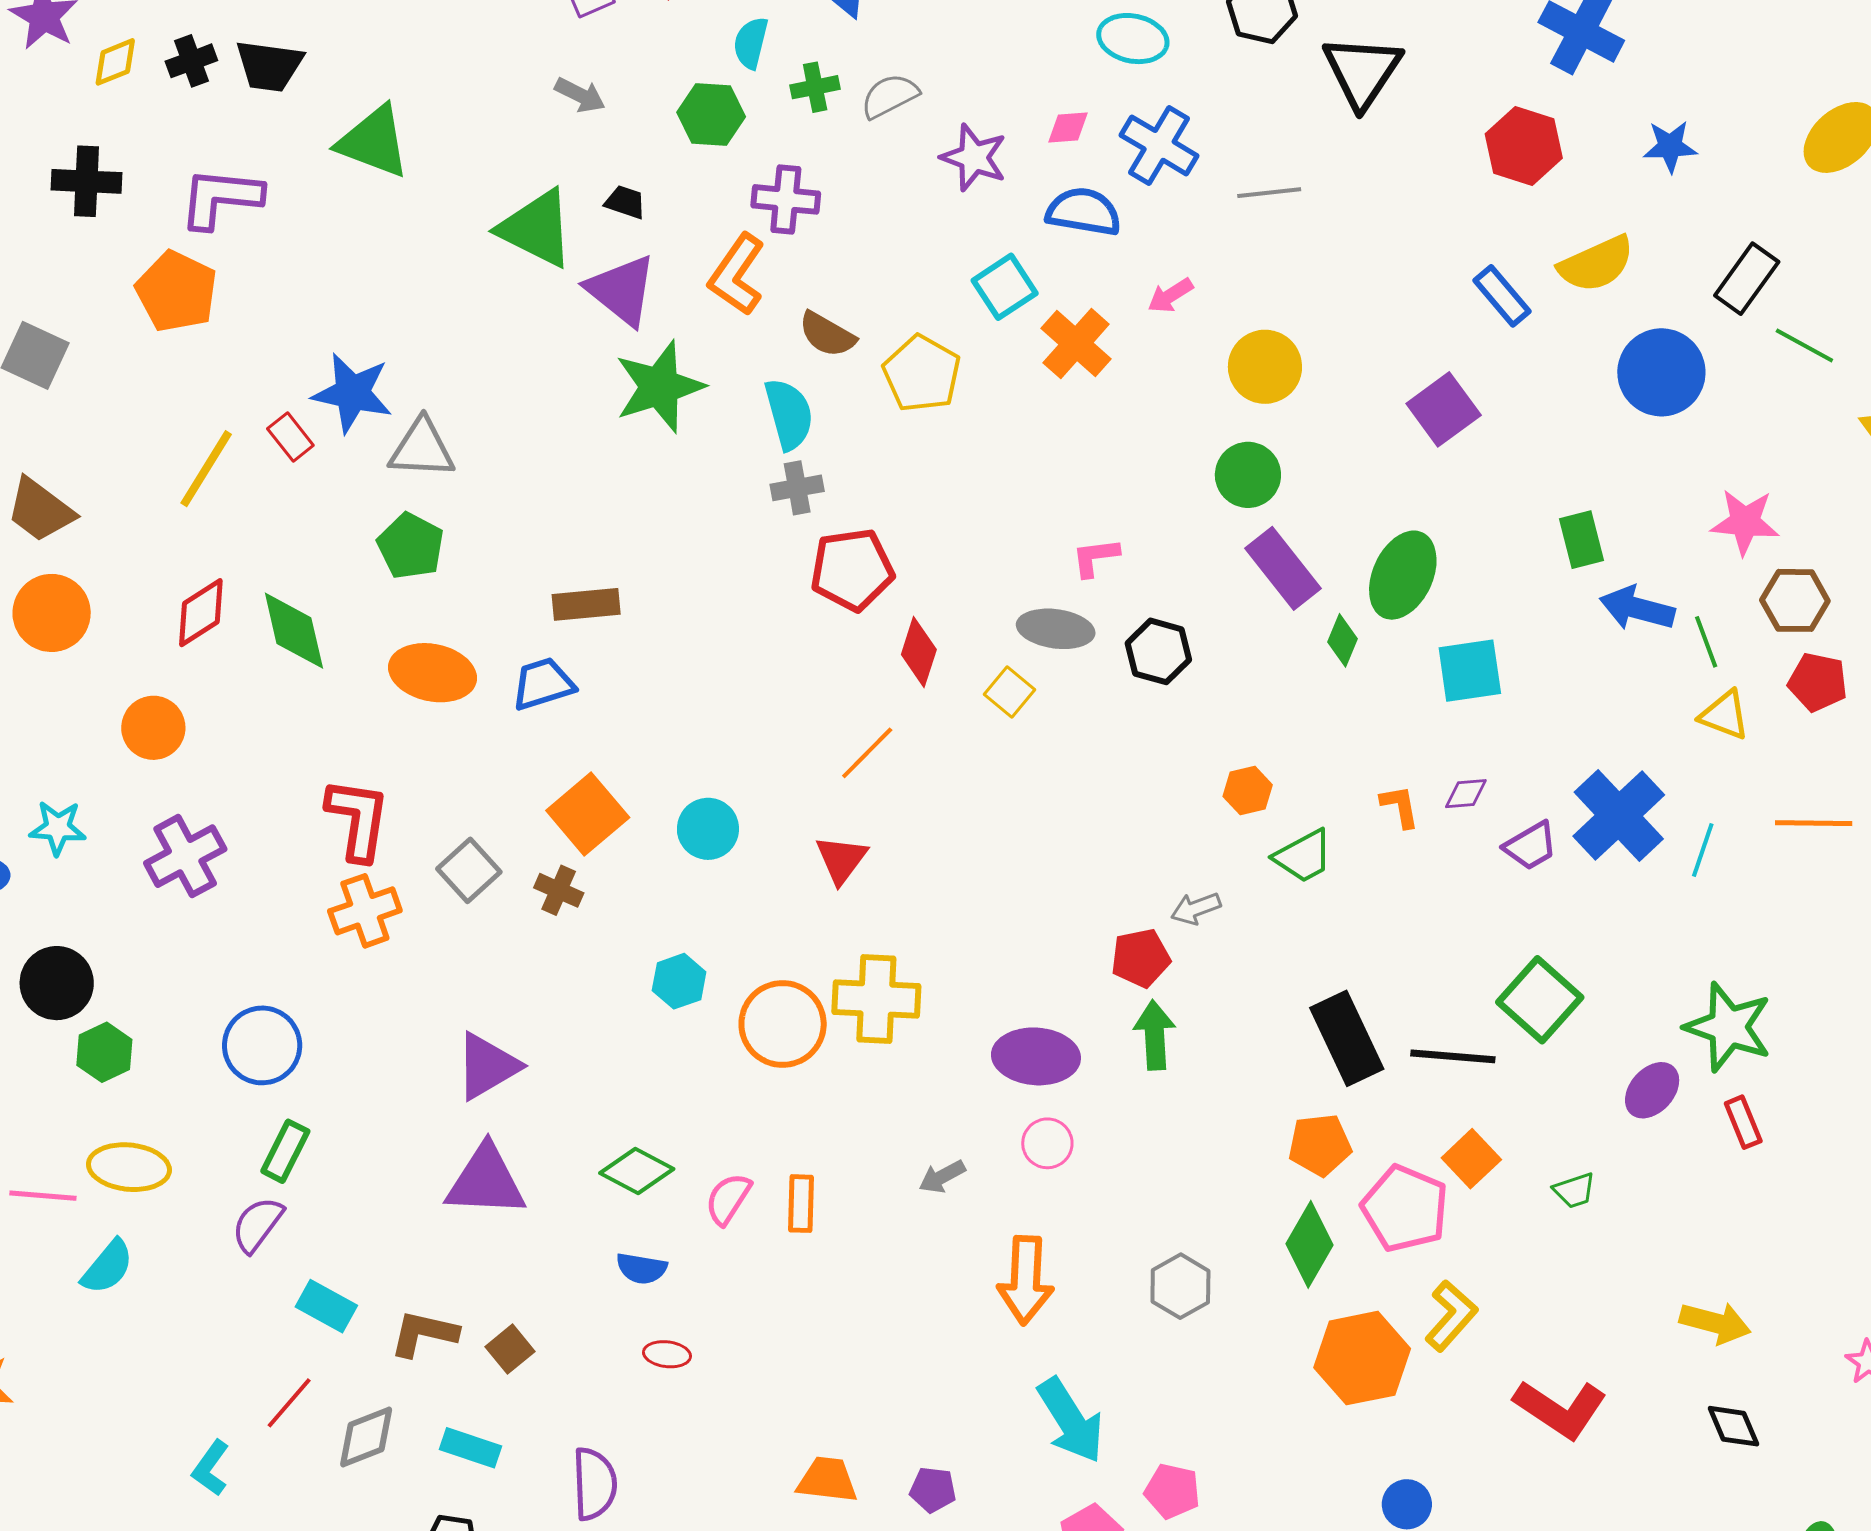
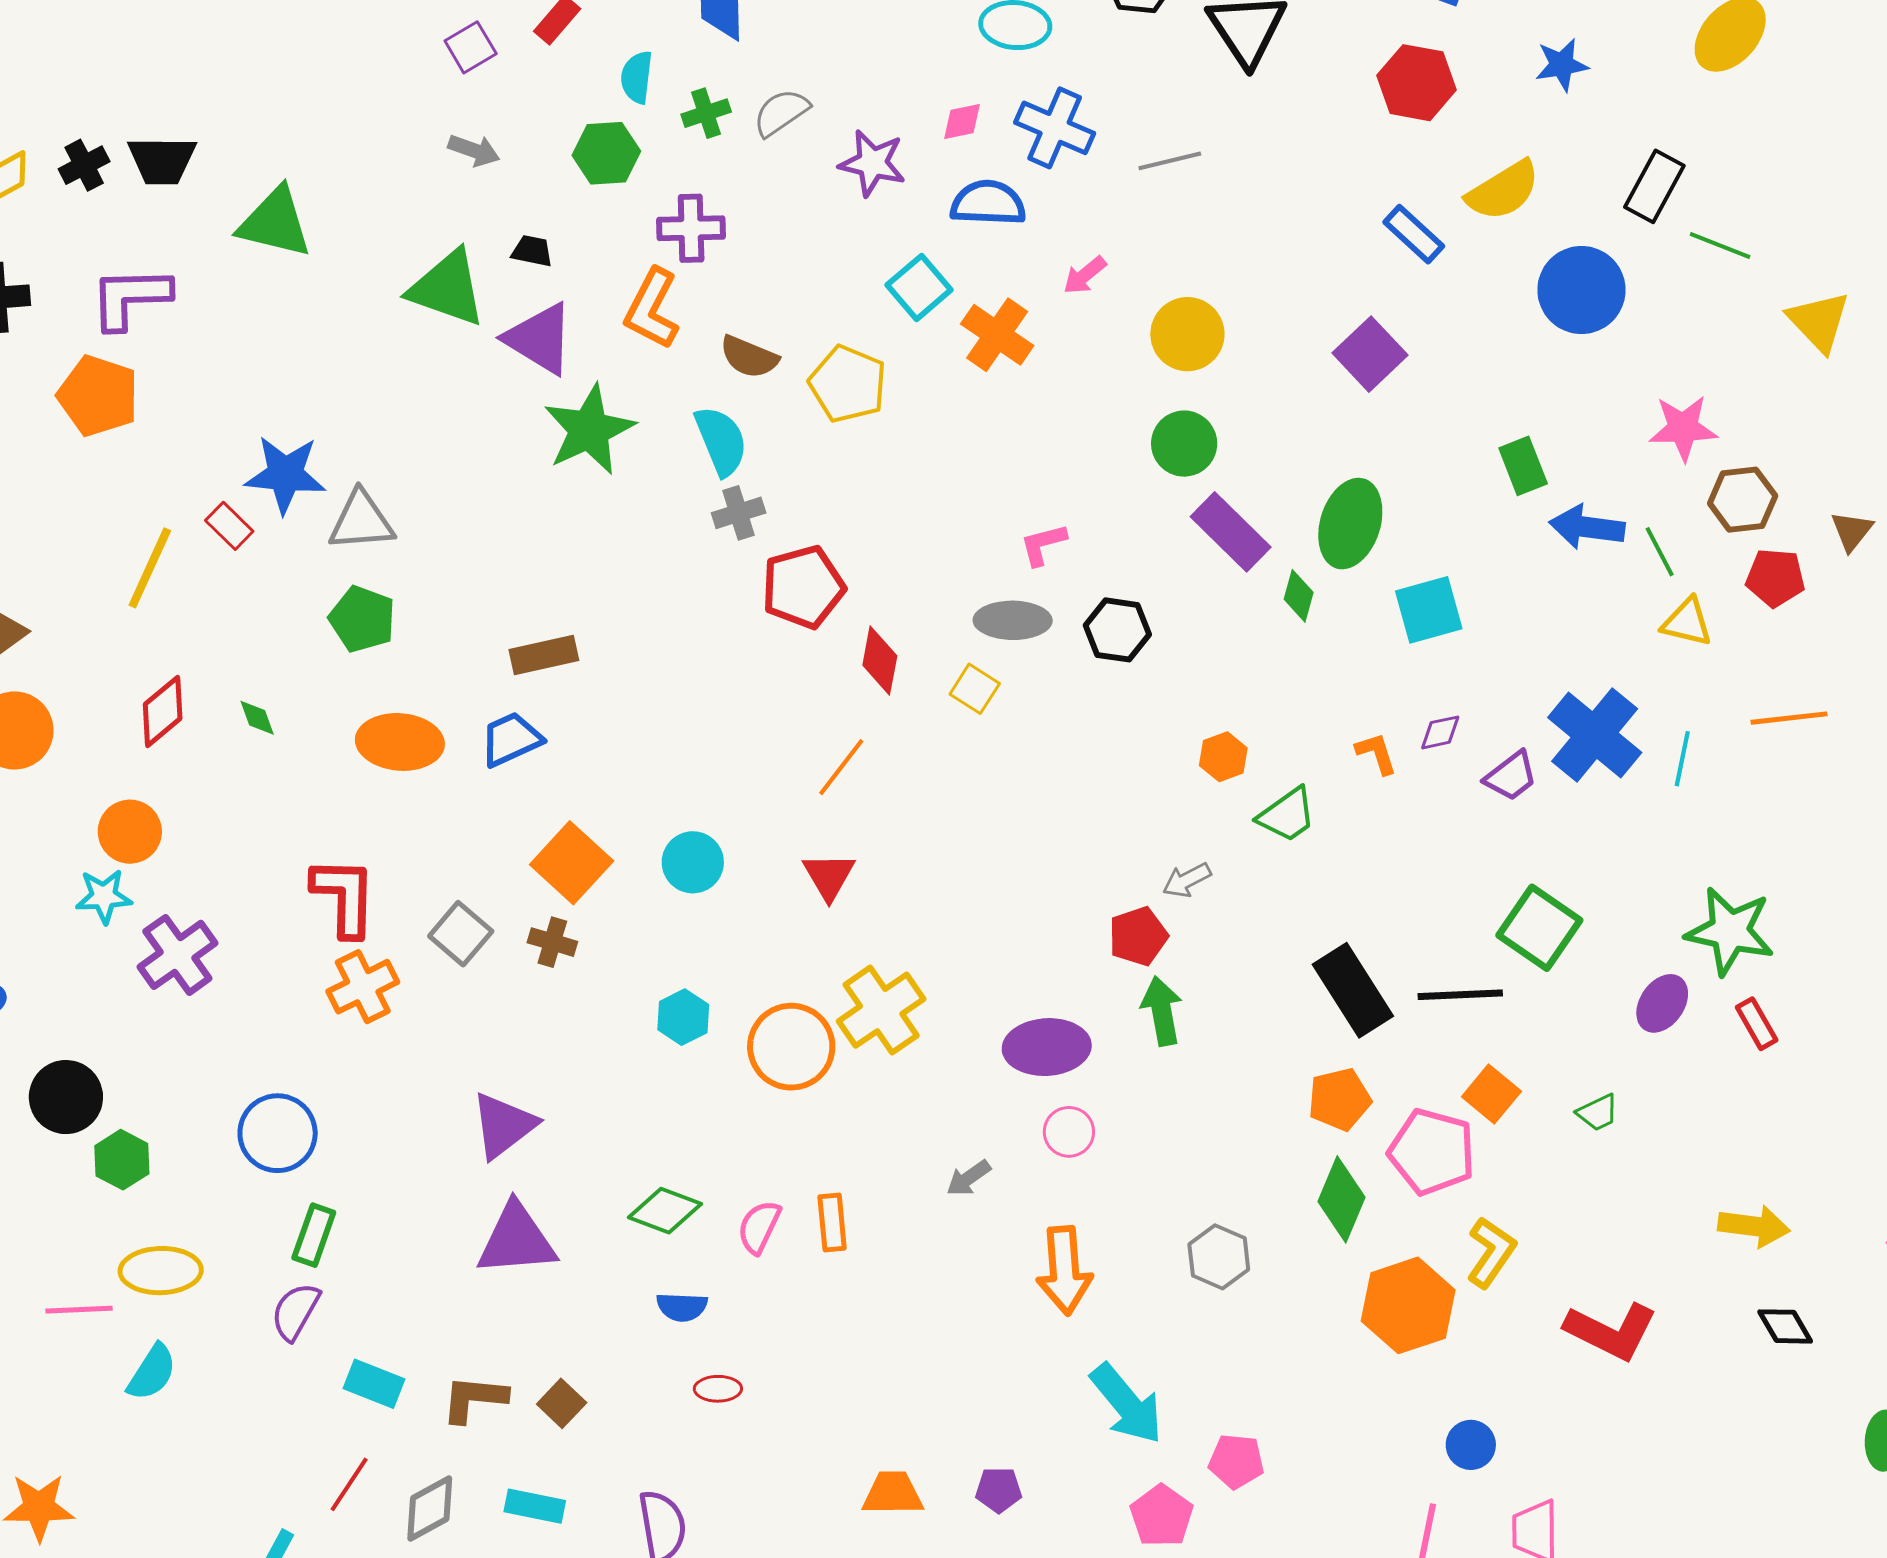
green diamond: (294, 631) -> (257, 718), size x0.5
cyan star: (58, 828) -> (104, 896), moved
yellow cross: (876, 999) -> (881, 1010), turned -30

